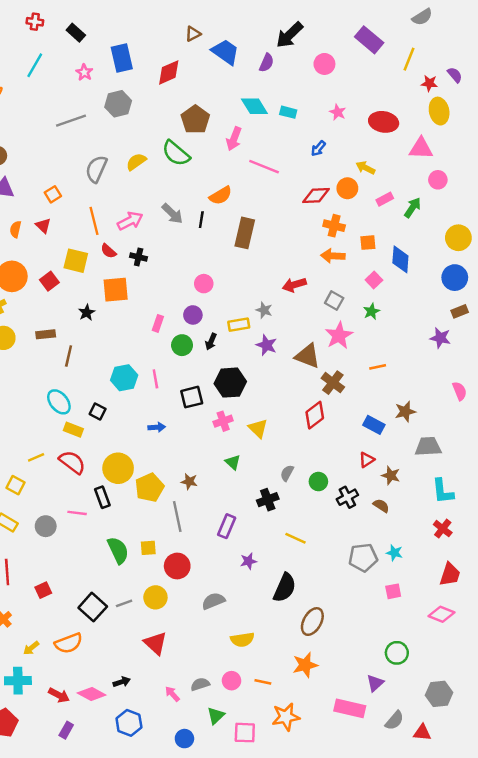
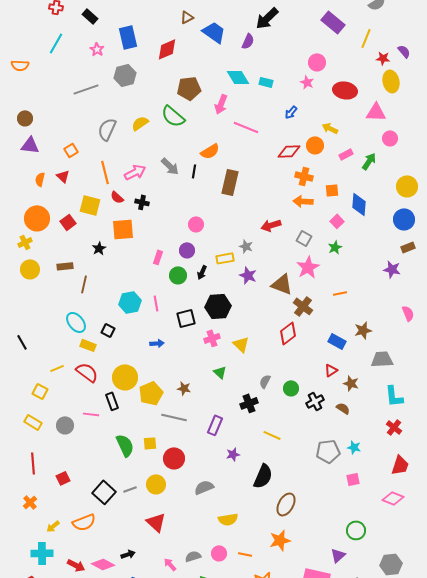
pink circle: (324, 64) -> (317, 62), moved
brown pentagon: (195, 119) -> (189, 88), turned 30
gray line: (177, 517) -> (174, 417), turned -65

